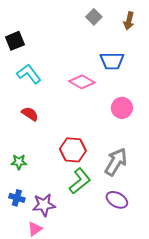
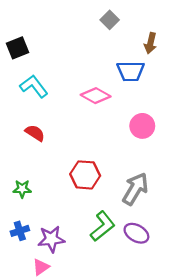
brown arrow: (129, 21) -> (150, 43), moved
green L-shape: (80, 181) -> (103, 226), moved
blue cross: (17, 198) -> (20, 231), turned -35

